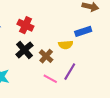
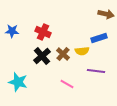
brown cross: (46, 56) -> (63, 54), moved
purple line: (70, 72) -> (96, 71), moved, turned 66

